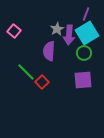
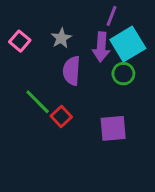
purple line: (86, 14) -> (112, 16), moved
gray star: (57, 29) -> (61, 38), moved
purple square: (83, 80) -> (113, 128), moved

